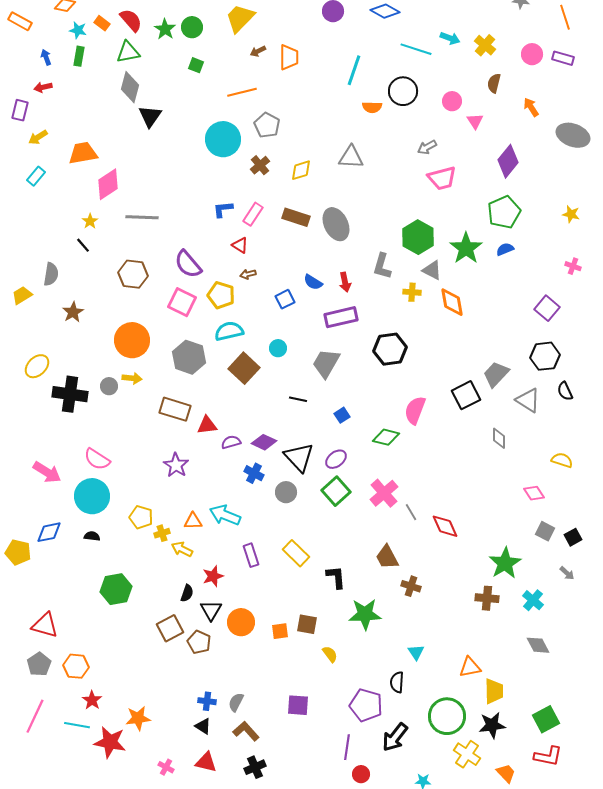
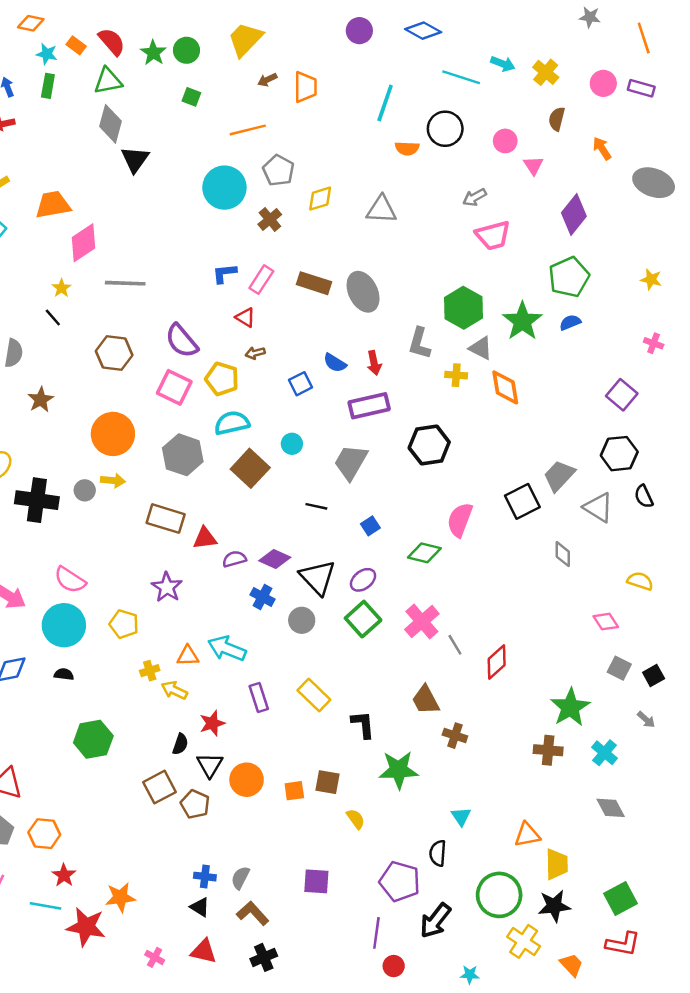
yellow diamond: (301, 170) -> (320, 199), moved
yellow pentagon: (141, 517) -> (124, 624), moved
red diamond: (445, 526) -> (497, 662), turned 72

